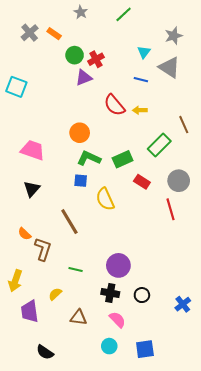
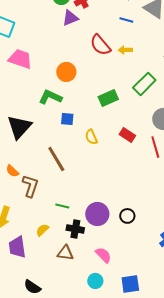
pink trapezoid: (33, 150) -> (20, 59), moved
green L-shape: (89, 158) -> (50, 97), moved
red rectangle: (142, 182) -> (127, 135), moved
black triangle: (32, 189) -> (19, 127), size x1.5
yellow semicircle: (105, 199) -> (91, 137), size x0.7
purple circle: (118, 265) -> (97, 214), moved
black cross: (110, 293) -> (75, 229), moved
black circle: (142, 295) -> (127, 216), moved

